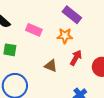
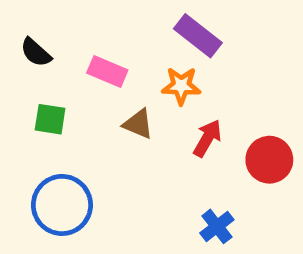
brown triangle: (51, 66) -> (138, 124), moved

